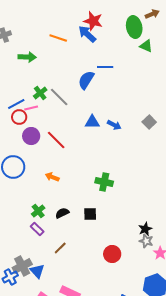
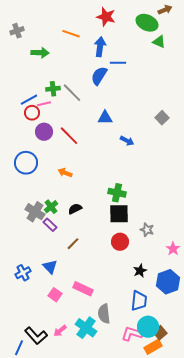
green ellipse: (134, 27) -> (147, 23), turned -55
blue arrow: (87, 34) -> (100, 47), moved, turned 54
green cross: (40, 93) -> (53, 89), turned 32
blue arrow: (114, 125) -> (127, 141), moved
green cross: (104, 182) -> (117, 193), moved
black square: (90, 214) -> (119, 214), moved, size x1.5
black star: (145, 229) -> (140, 271), moved
gray star: (146, 241) -> (147, 230), moved
red circle: (112, 254) -> (120, 242), moved
gray cross: (22, 266) -> (35, 212), moved, turned -30

